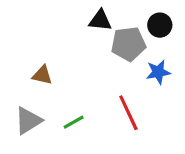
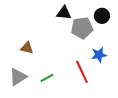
blue star: (158, 72) -> (99, 55), moved

